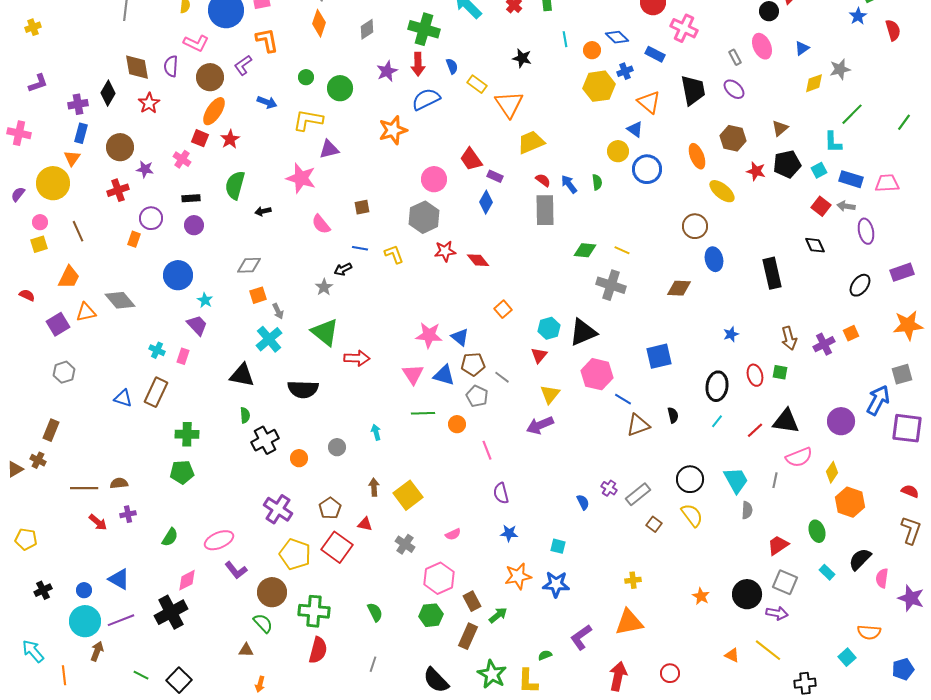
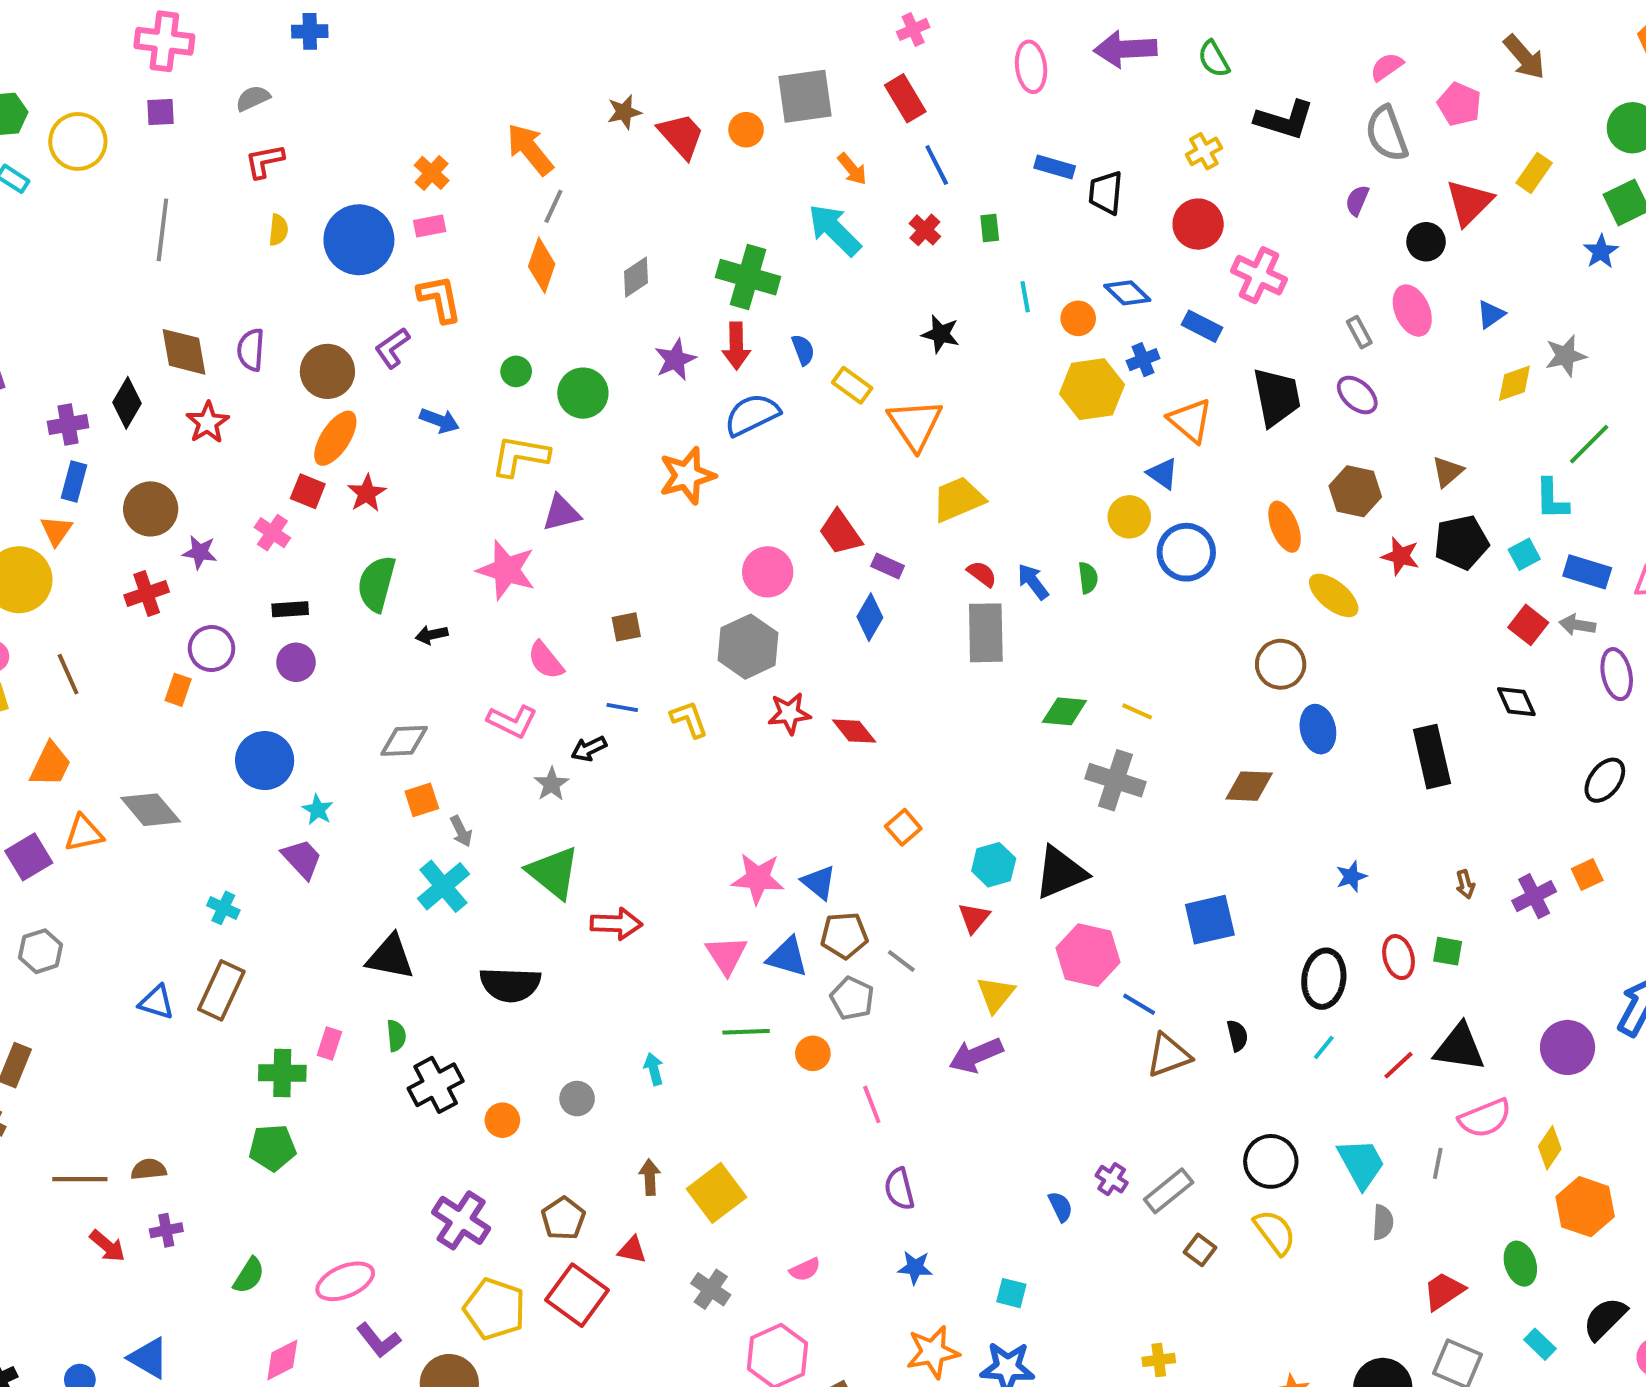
pink L-shape: (196, 43) -> (512, 721), moved
brown arrow: (789, 338) -> (1465, 884), size x0.6
pink rectangle: (183, 356) -> (329, 1044), moved

